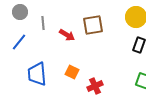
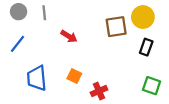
gray line: (43, 23) -> (44, 13), moved
brown square: (93, 25) -> (116, 27), moved

